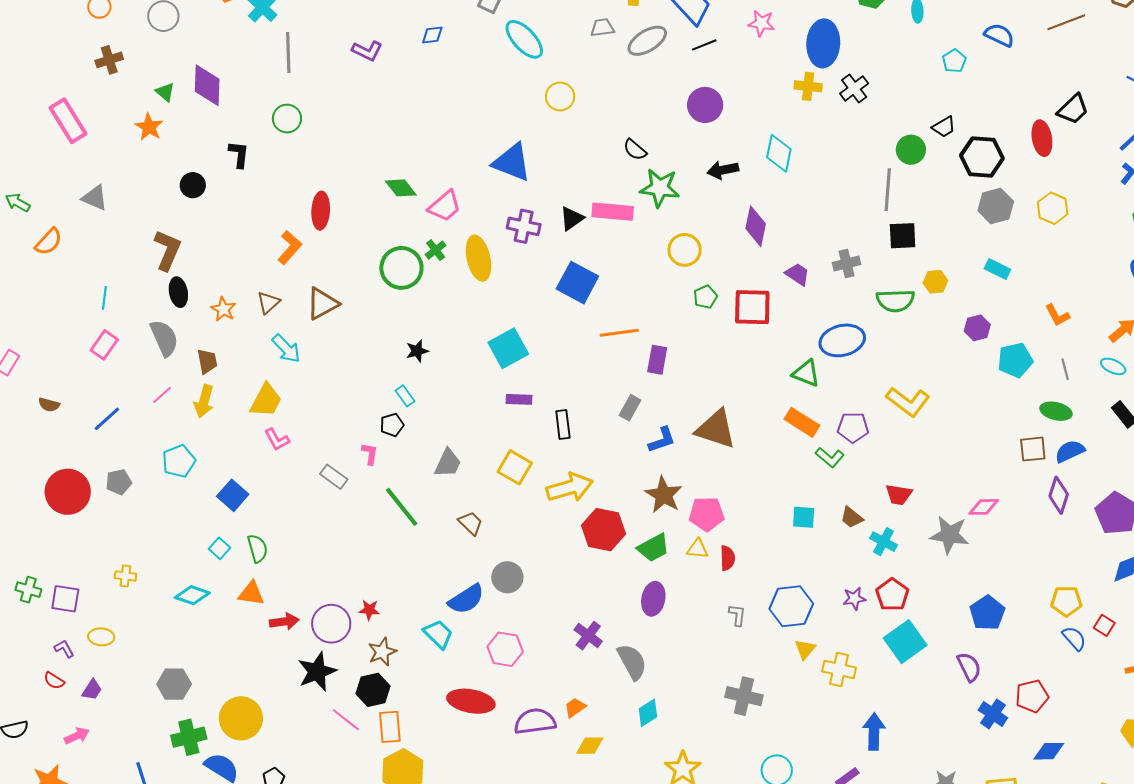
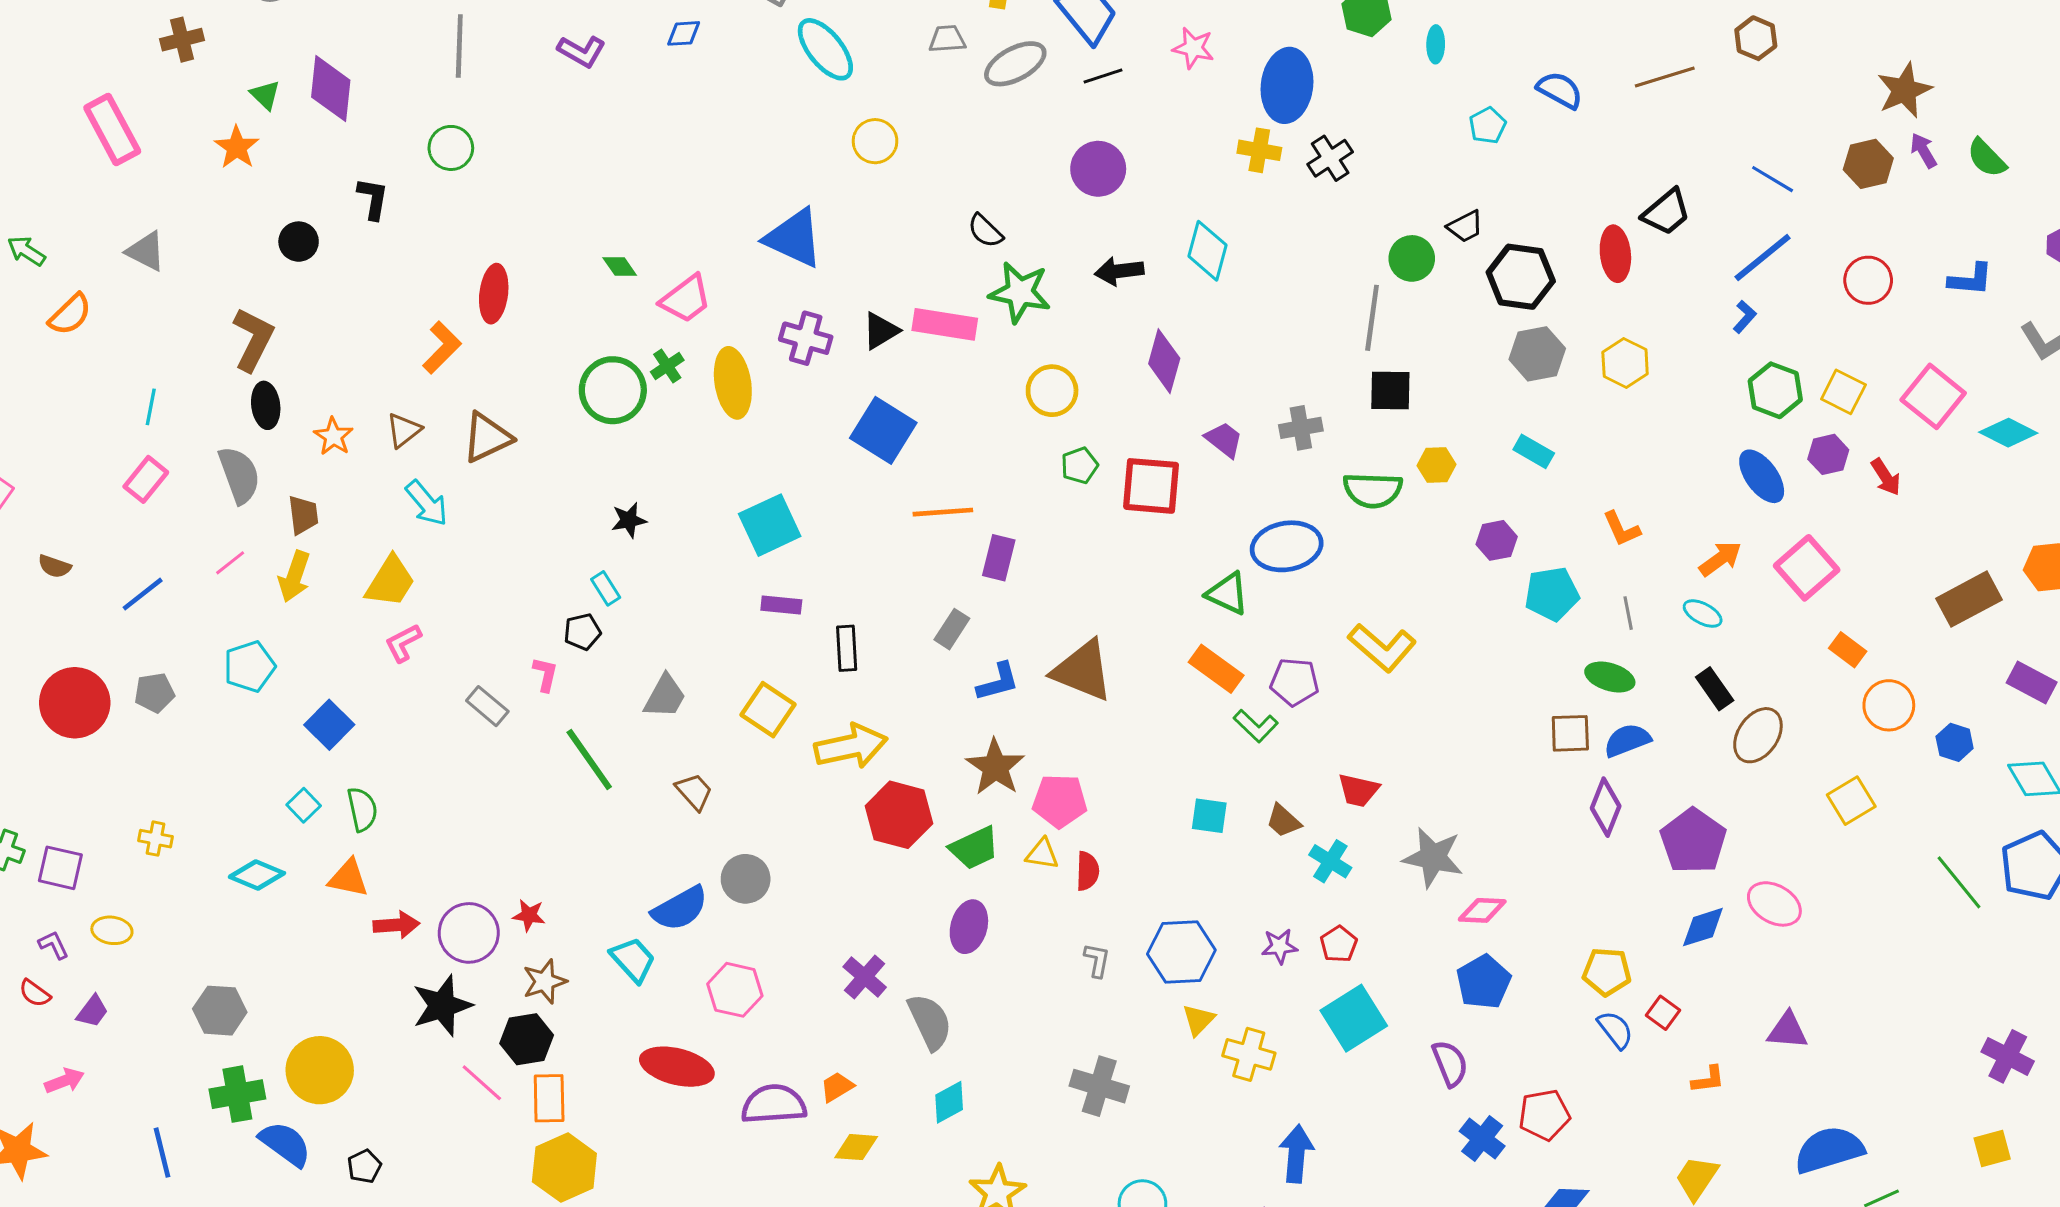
green diamond: (401, 188) -> (620, 267), size x0.7
pink L-shape: (277, 439) -> (403, 643), turned 88
pink diamond: (984, 507) -> (1482, 910), moved
red pentagon: (892, 595) -> (1339, 944), size x0.7

